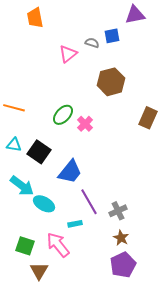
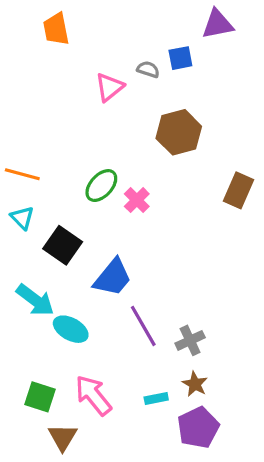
cyan triangle: (14, 145) -> (22, 218), moved, turned 35
cyan rectangle: (75, 224) -> (156, 399), moved

